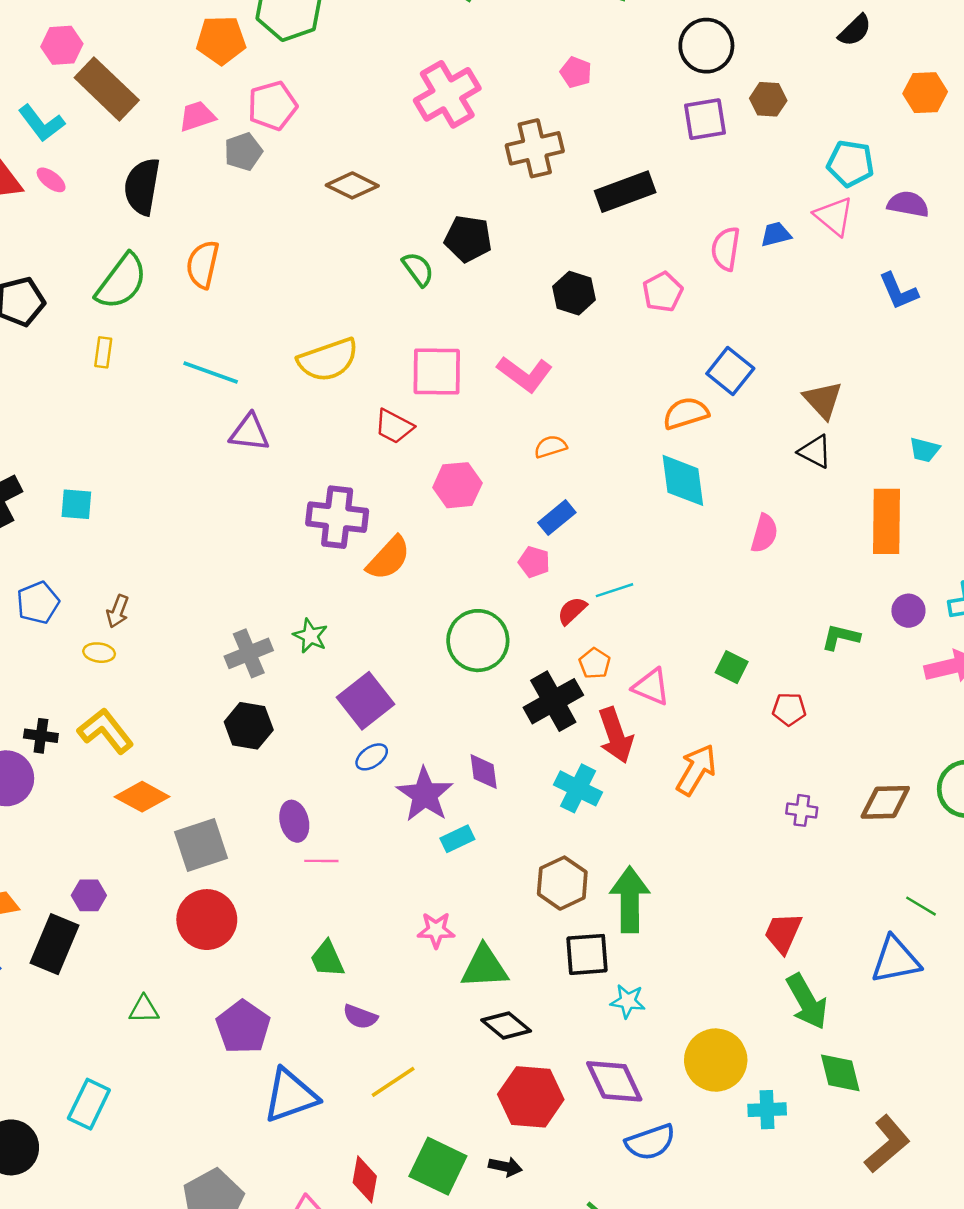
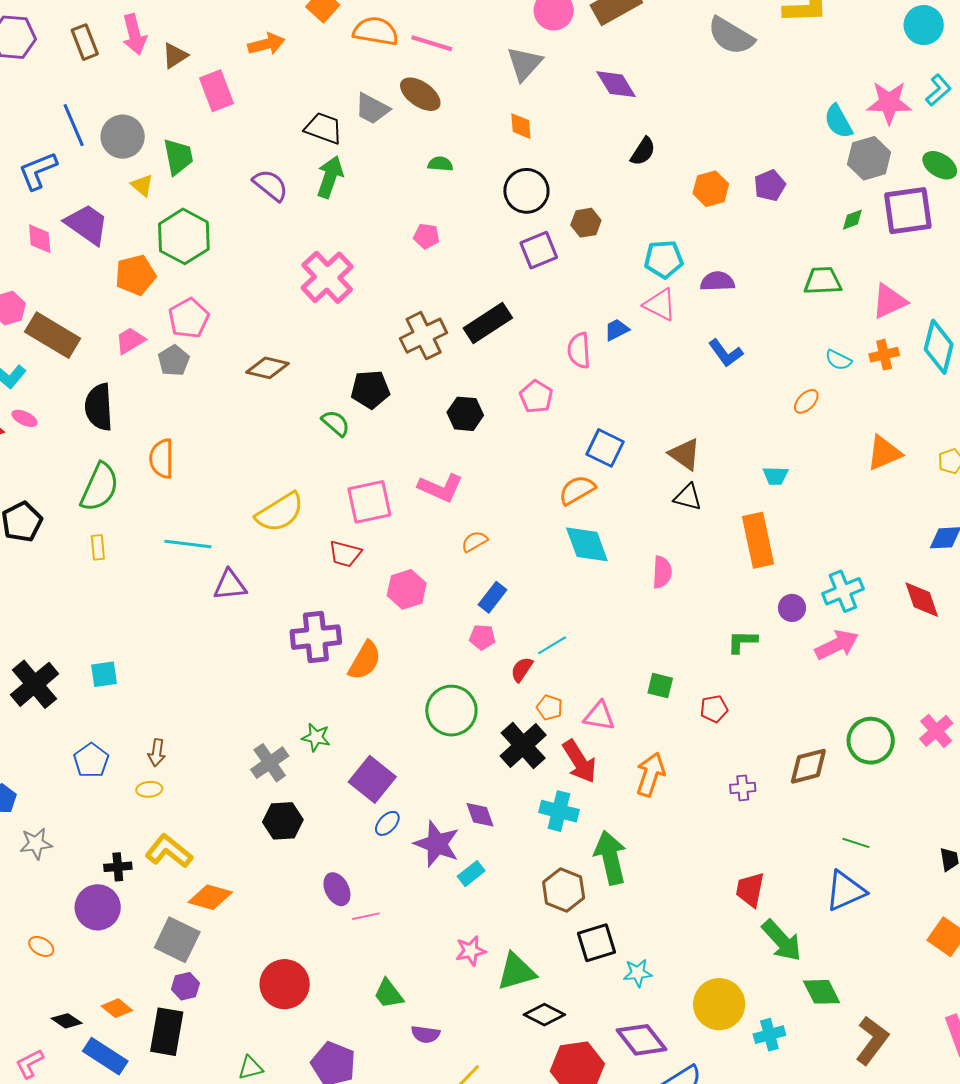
brown cross: (535, 148) -> (424, 336), moved
gray square: (201, 845) -> (177, 940), moved, turned -33
green arrow: (630, 900) -> (610, 858), moved

